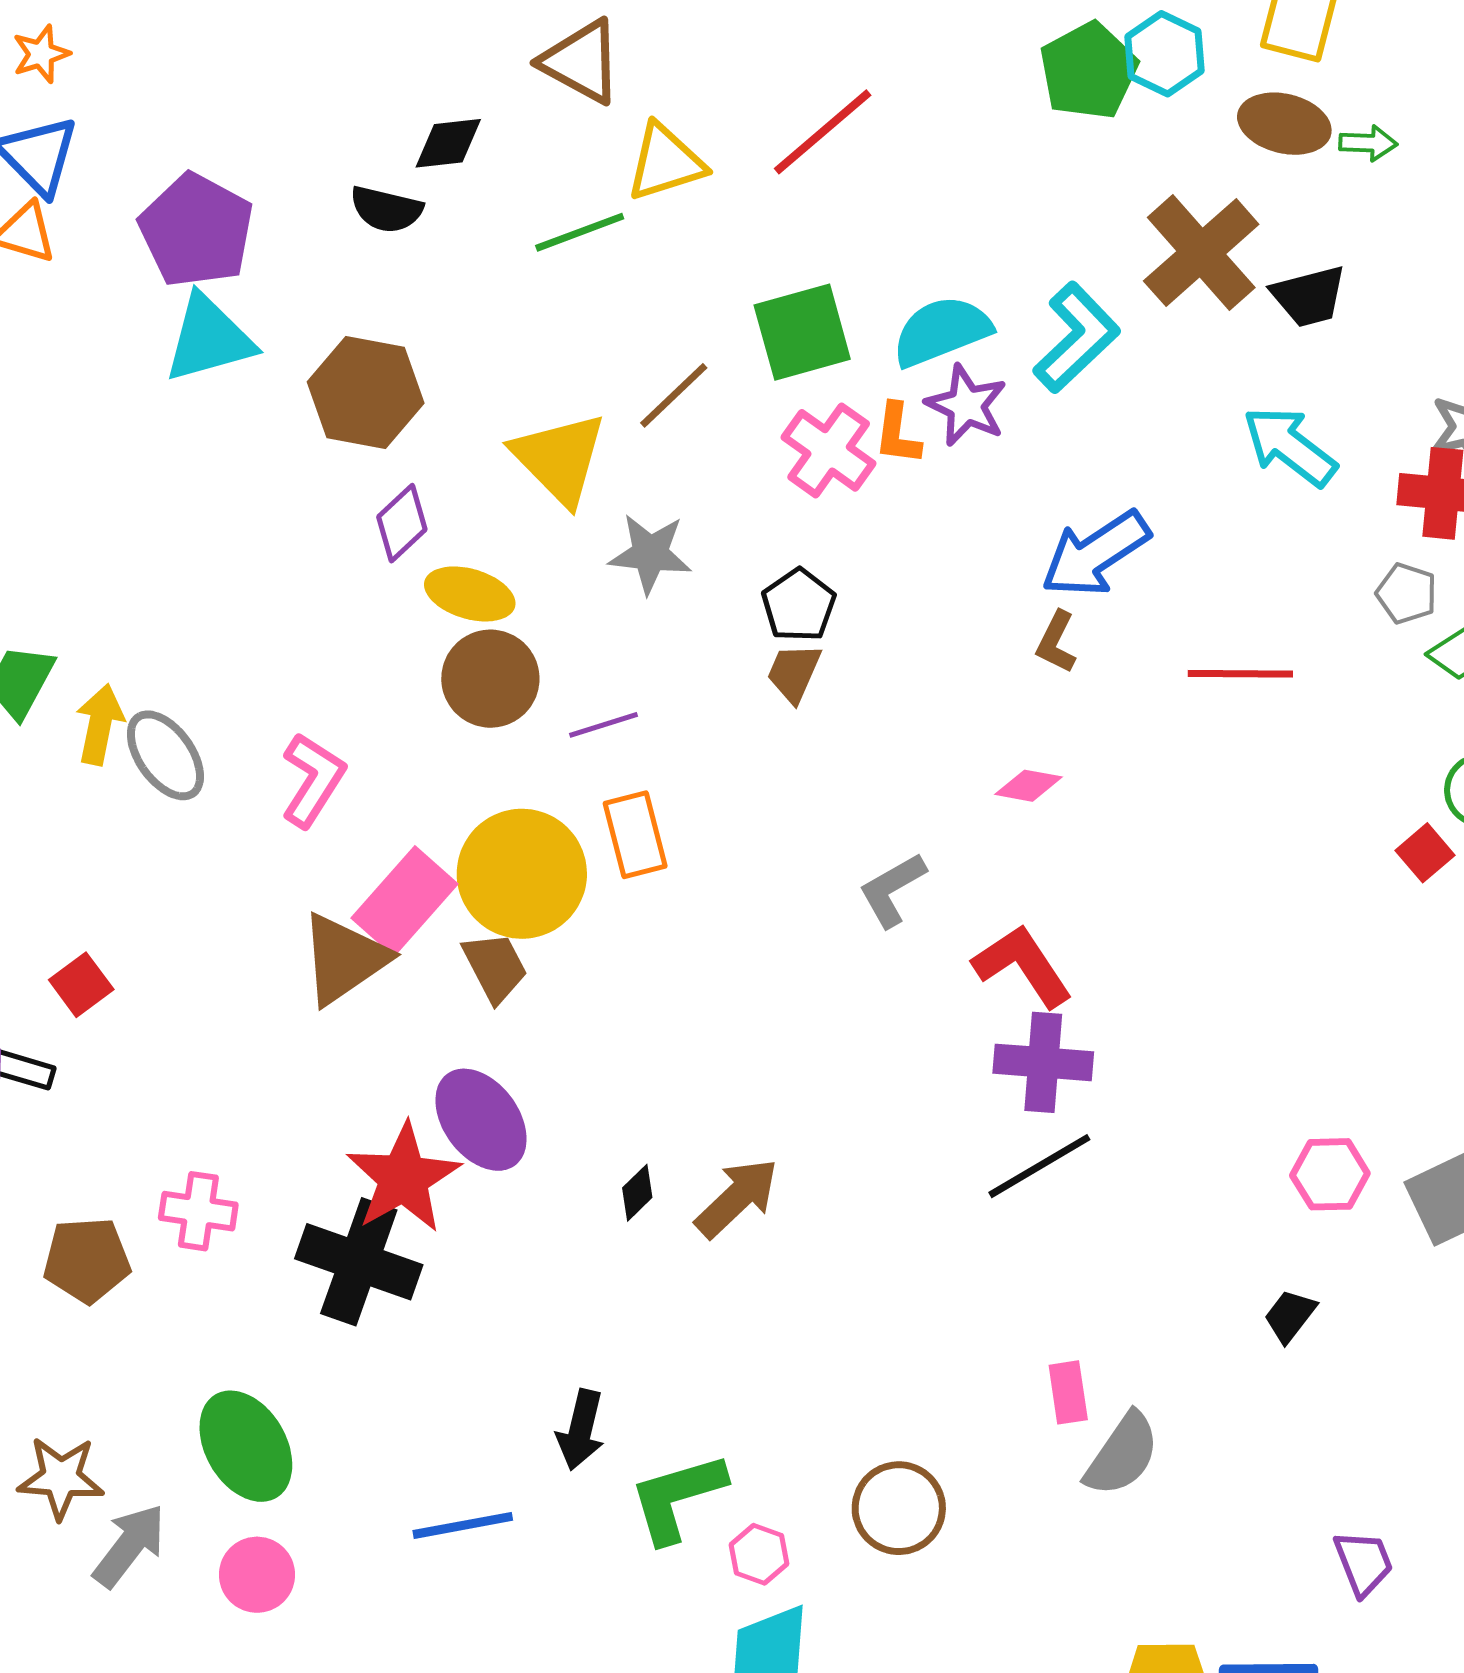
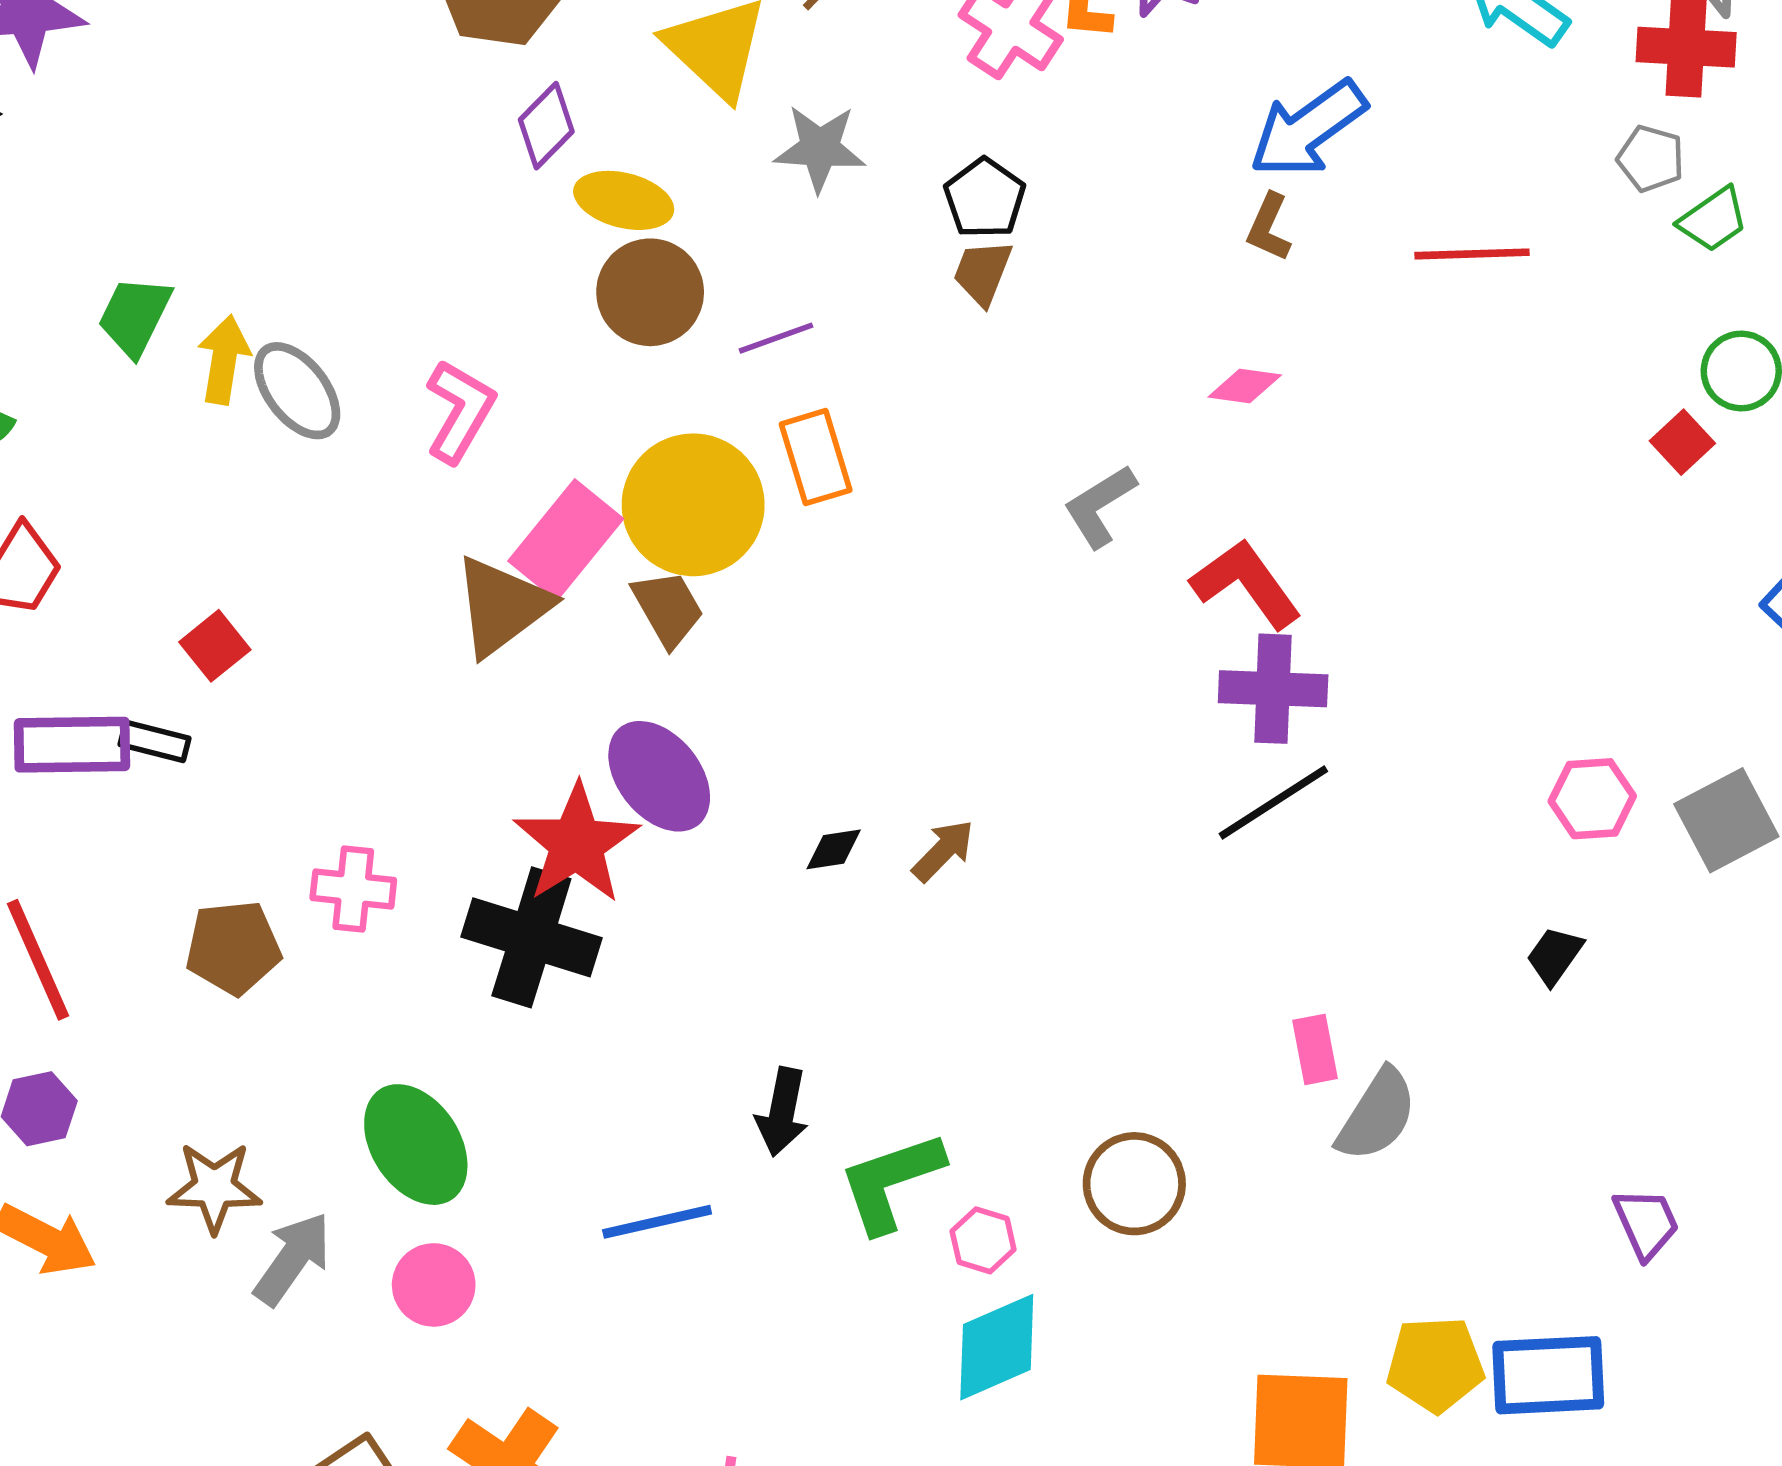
black diamond: (637, 1193) -> (834, 849), turned 38
brown arrow: (737, 1198) -> (943, 851), size x0.7

